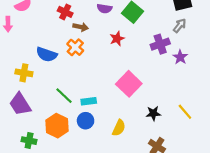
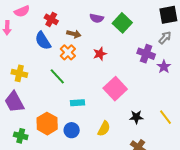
red cross: (65, 12) -> (51, 19), moved
red star: (117, 39) -> (100, 54), moved
purple cross: (160, 44) -> (146, 54), turned 36
blue semicircle: (47, 54) -> (43, 41), moved, turned 36
green line: (64, 96) -> (57, 76), moved
blue circle: (86, 121) -> (72, 130), moved

